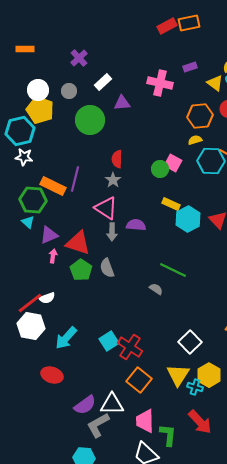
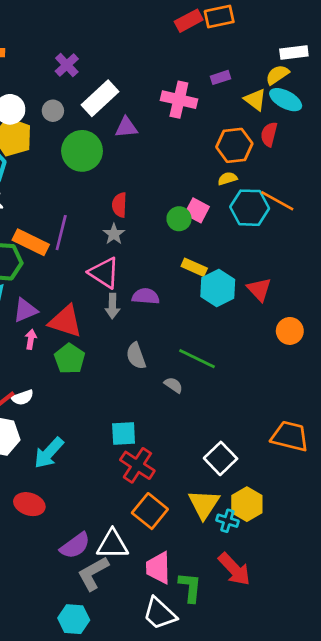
white rectangle: (103, 82) -> (100, 98), size x1.5
gray semicircle: (107, 268) -> (136, 356), moved
cyan square: (109, 341) -> (124, 433), moved, turned 30

